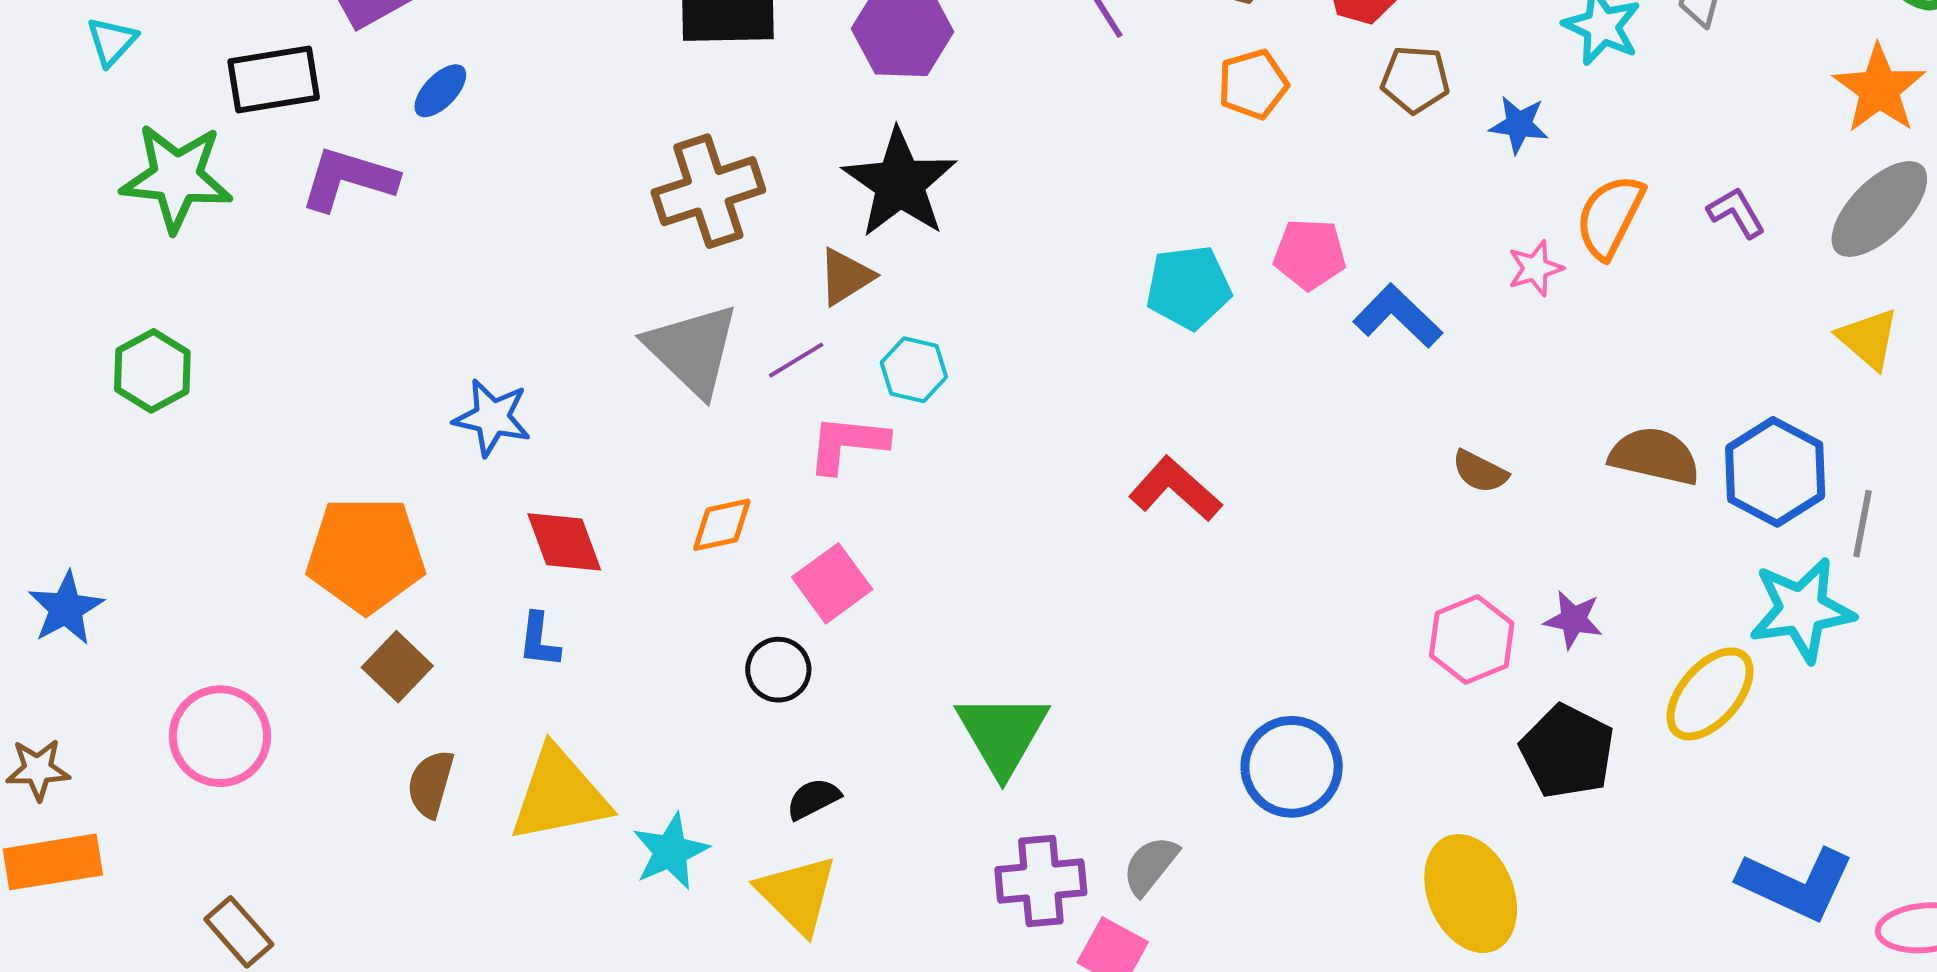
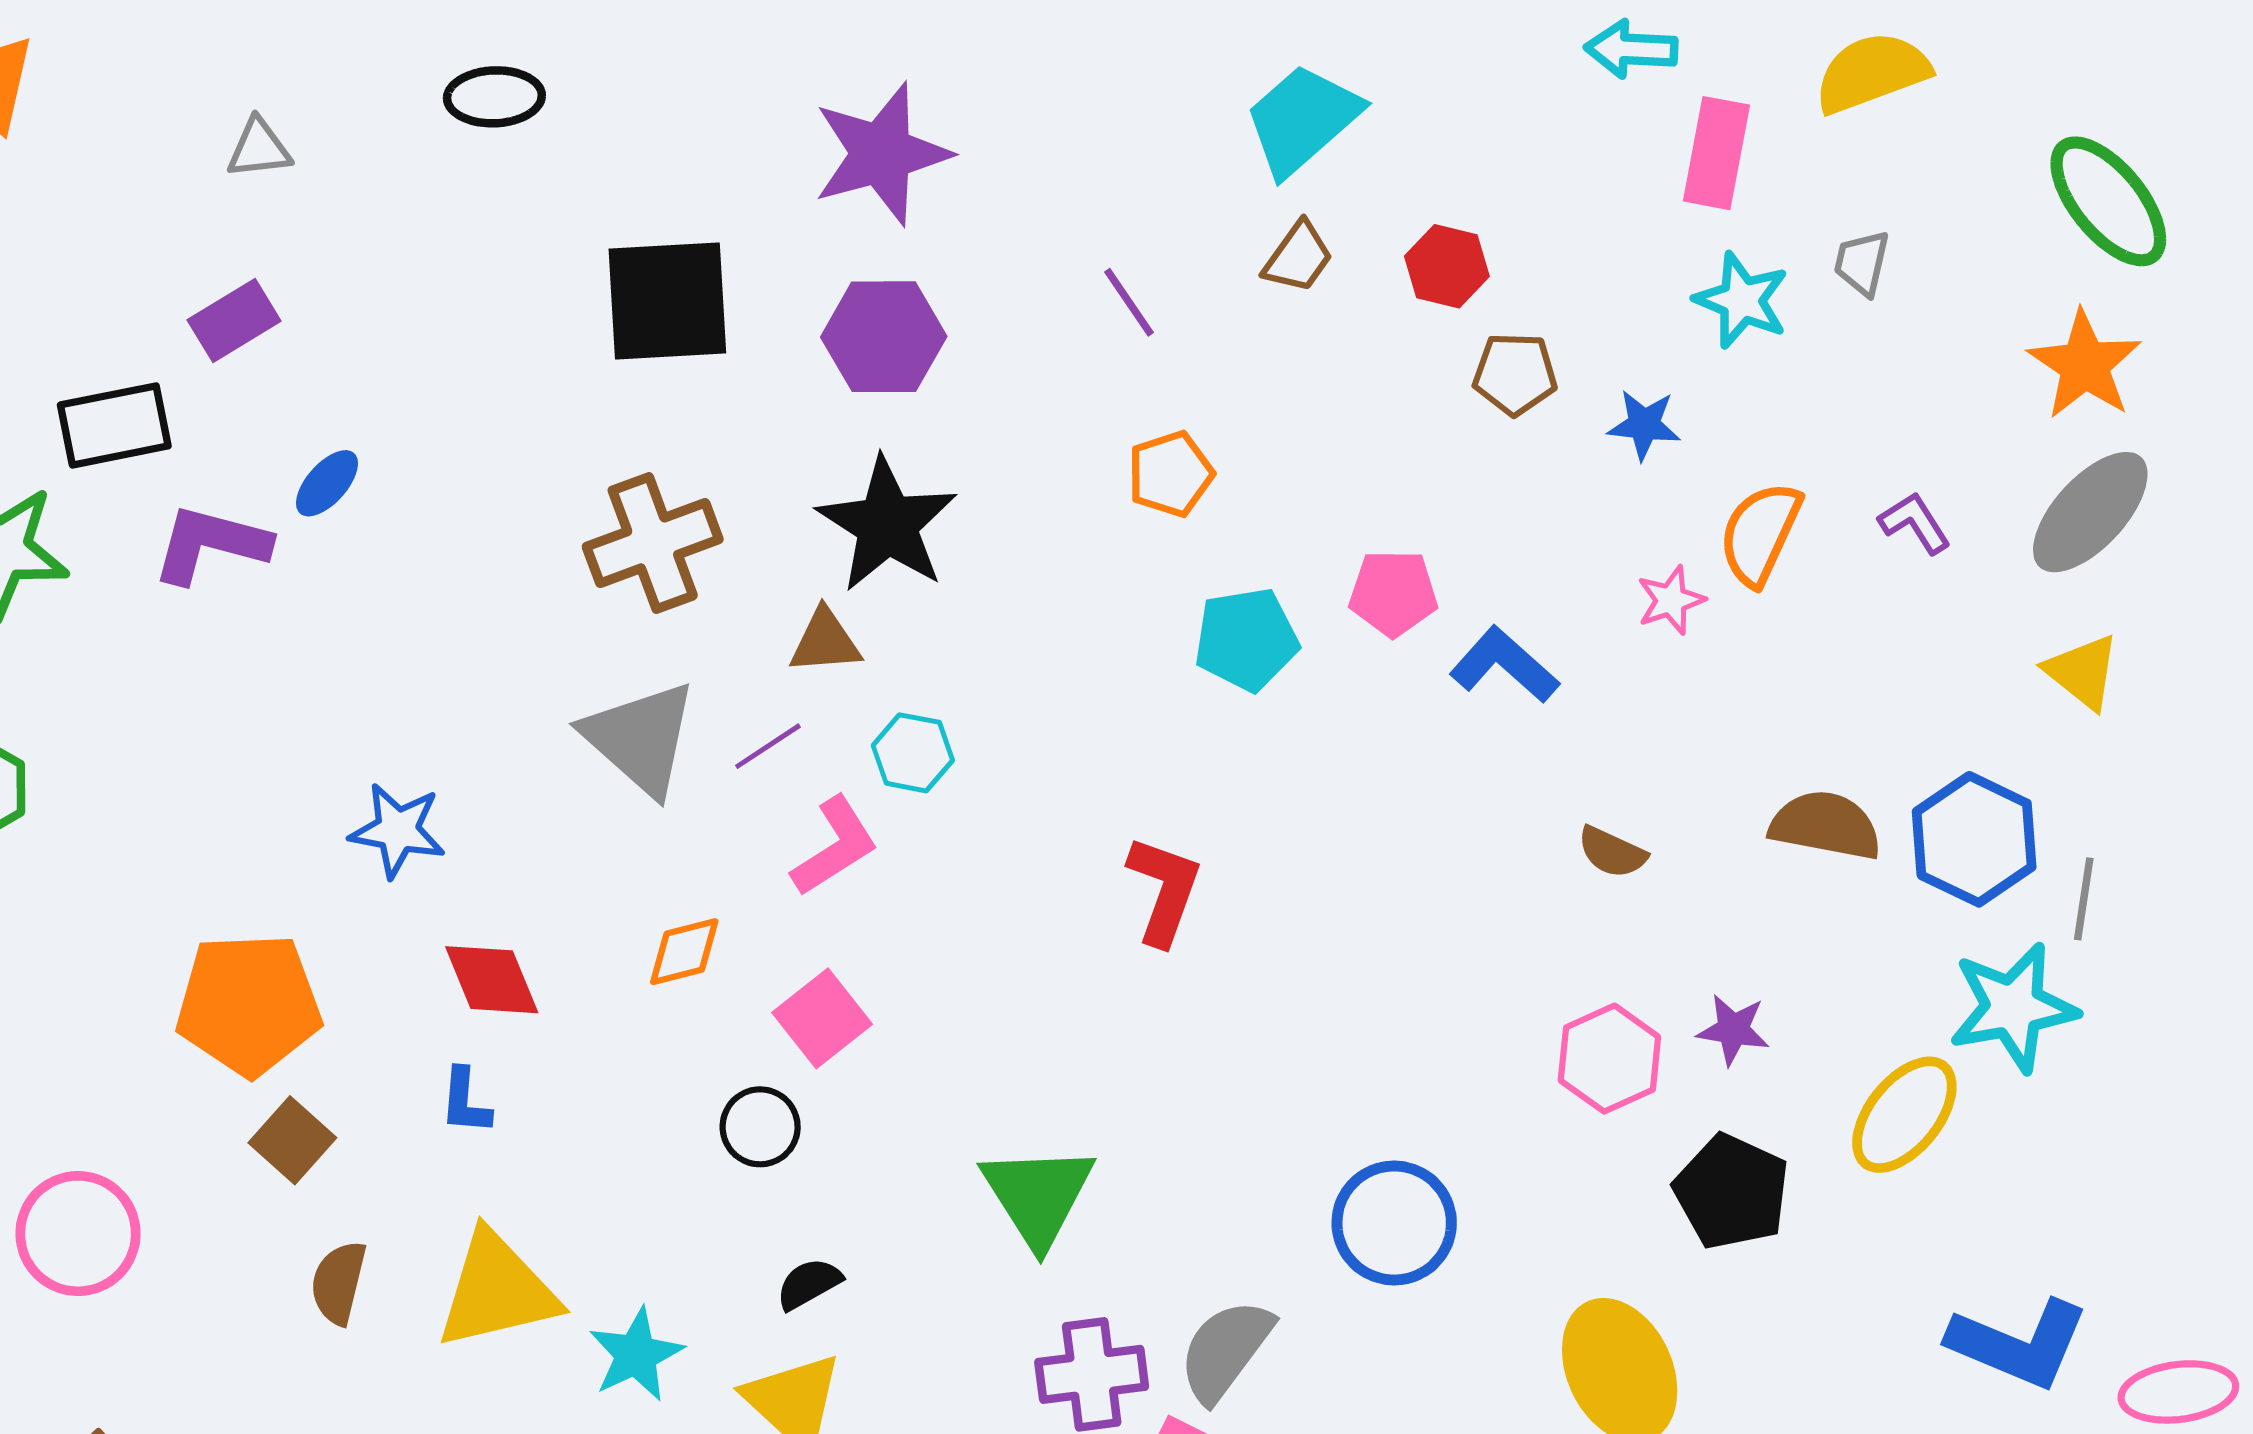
orange pentagon: (1253, 84) -> (1170, 474), moved
blue ellipse: (440, 91) -> (327, 483), moved
brown triangle: (846, 277) -> (825, 642), turned 30
pink L-shape: (847, 444) -> (835, 847), turned 144
red L-shape: (1175, 489) -> (1164, 890), moved, turned 70
gray semicircle: (1150, 865) -> (1225, 1350), size x1.4

